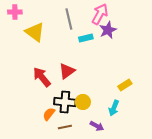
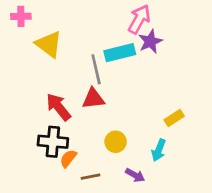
gray line: (69, 19) -> (96, 69), moved
cyan rectangle: (86, 38) -> (120, 53), size x1.5
red triangle: (67, 71) -> (93, 99), turned 30
black cross: (65, 102) -> (53, 142), moved

